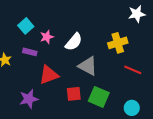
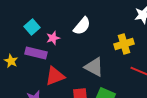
white semicircle: (74, 42) -> (82, 26), moved
purple rectangle: (30, 52) -> (36, 53), size x1.5

